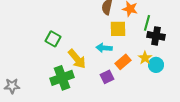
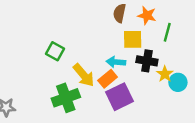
black cross: (156, 36) -> (147, 61), moved
orange rectangle: (123, 62) -> (108, 79), moved
purple square: (107, 77) -> (119, 97), size x1.6

